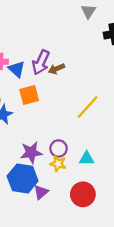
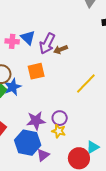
blue triangle: (17, 69) -> (28, 38), moved
cyan triangle: (87, 158) -> (93, 147), moved, turned -32

